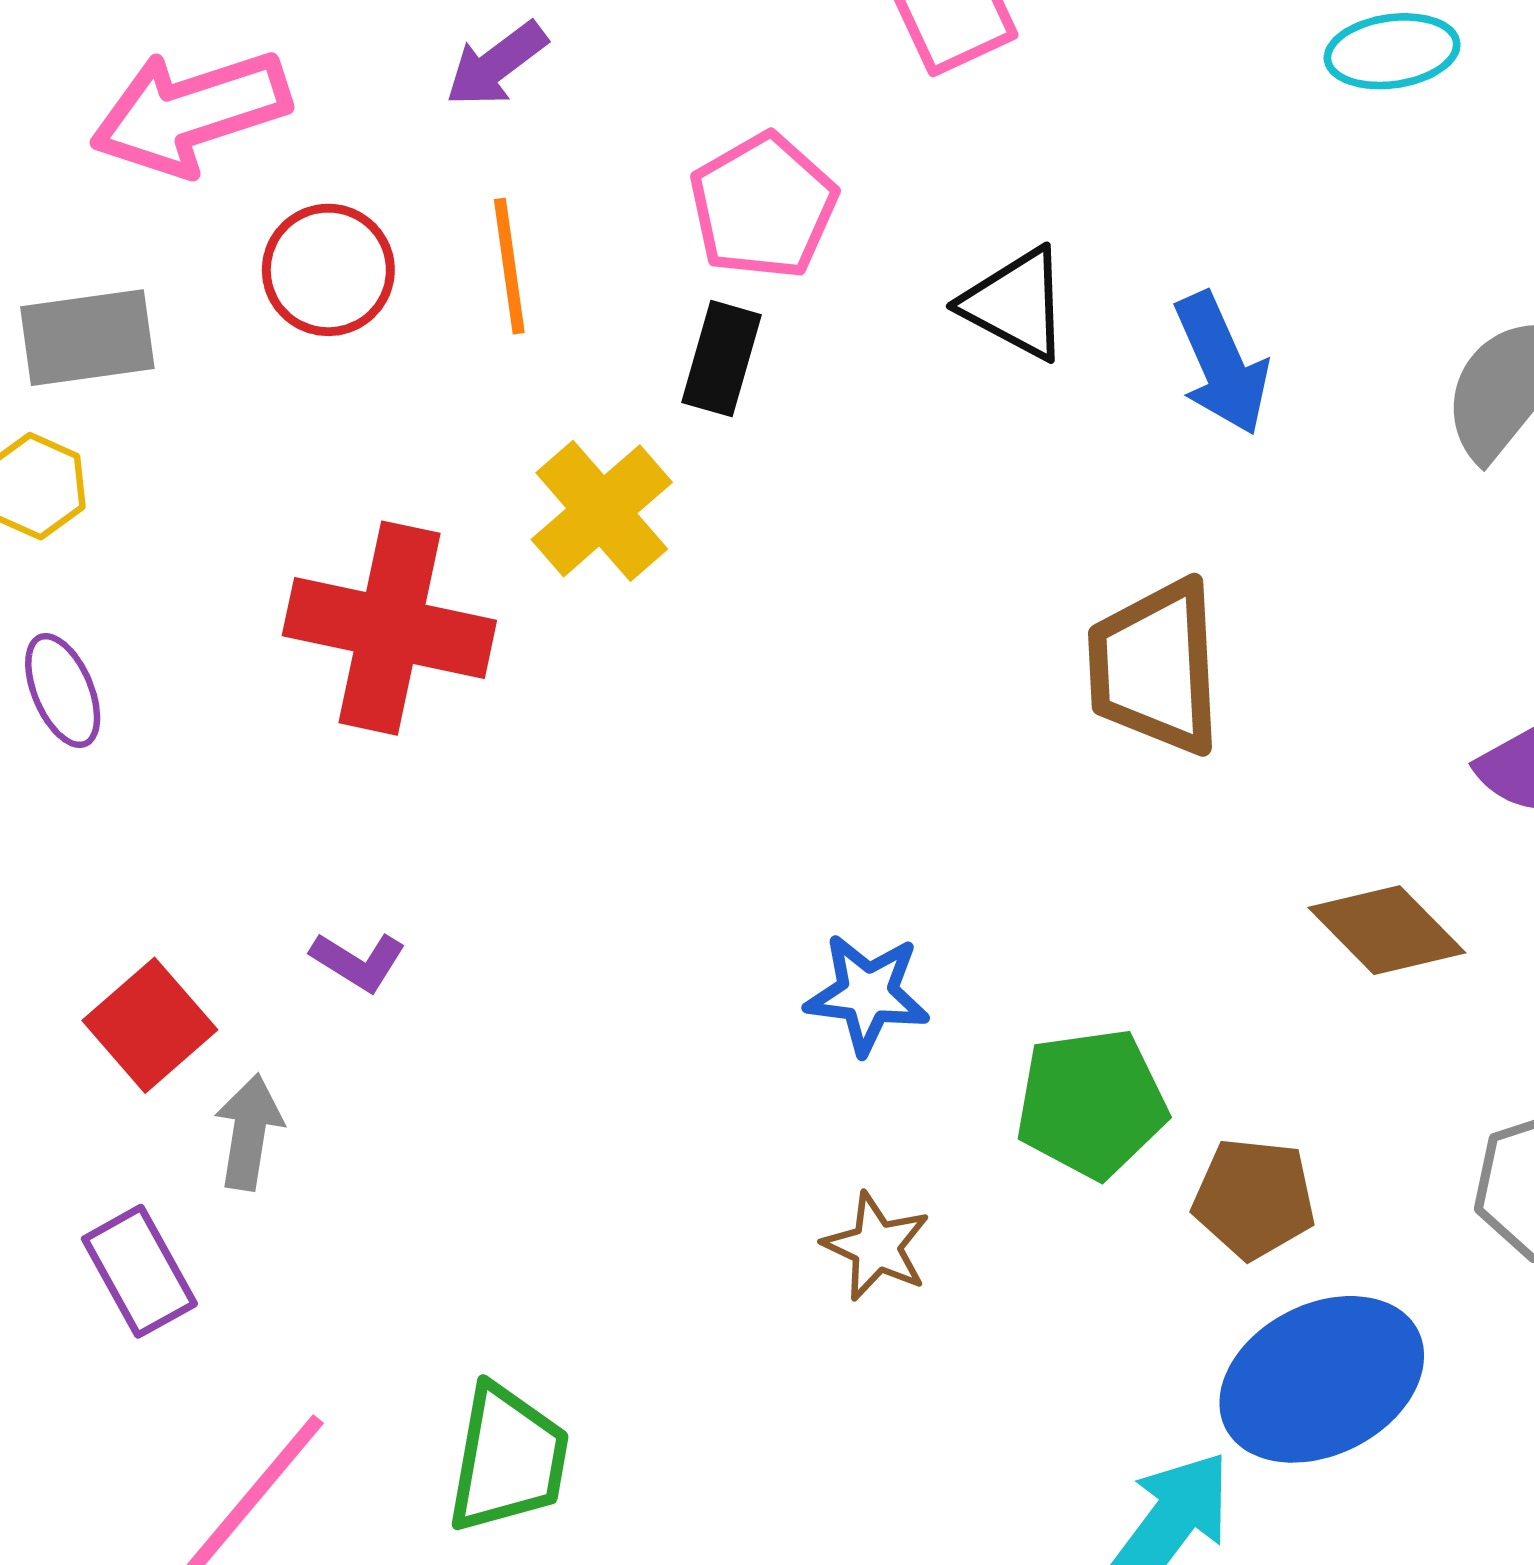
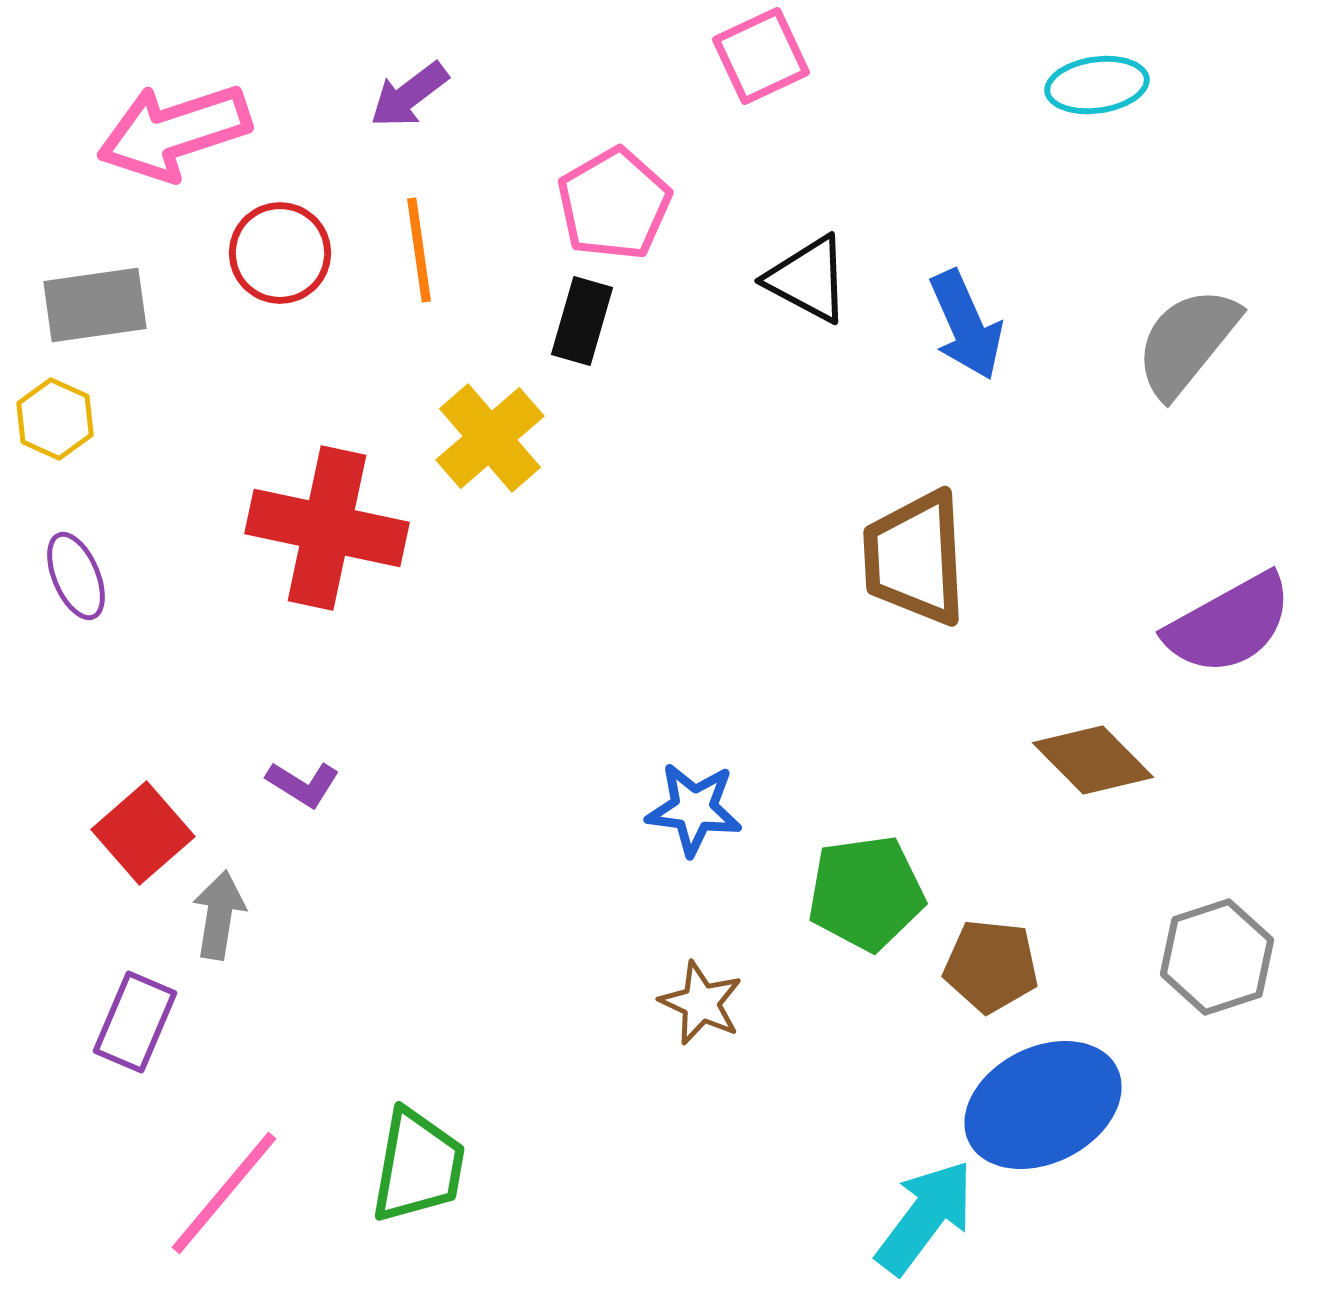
purple rectangle: (139, 1271) -> (135, 1022), turned 52

